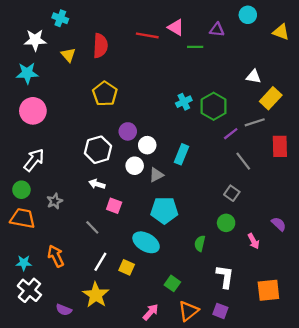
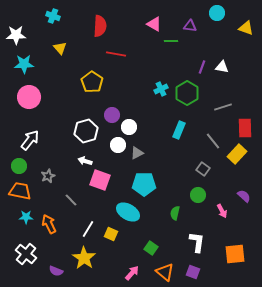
red line: (147, 35) -> (116, 54), moved
white star: (35, 40) -> (16, 35), moved
red semicircle: (100, 46) -> (100, 26), moved
yellow rectangle: (271, 98) -> (237, 154), moved
purple line: (231, 134) -> (202, 67), moved, turned -32
cyan rectangle: (182, 154) -> (179, 130), moved
pink square: (114, 206) -> (100, 180), size x1.5
gray line: (92, 227) -> (71, 200), moved
cyan star: (24, 263) -> (26, 217), moved
orange triangle: (188, 311) -> (165, 272), turned -42

